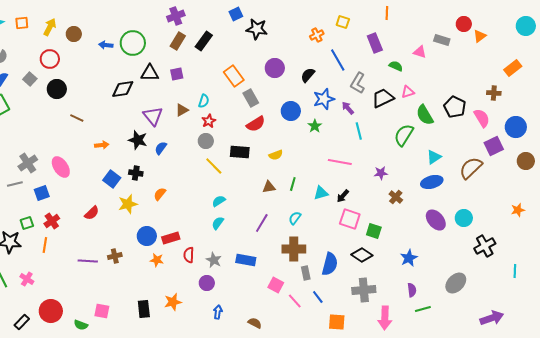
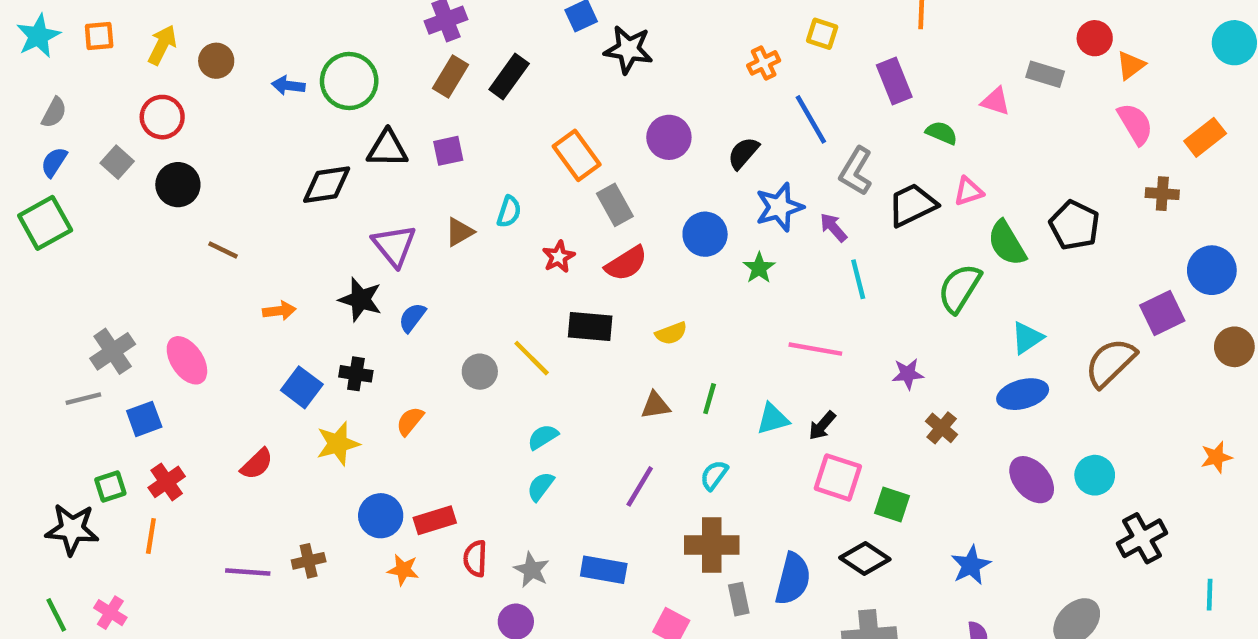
pink semicircle: (482, 118) -> (1135, 124), moved
red star: (209, 121) -> (559, 257), moved
gray circle: (206, 141) -> (480, 372), moved

